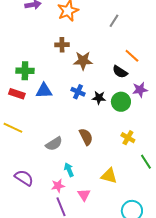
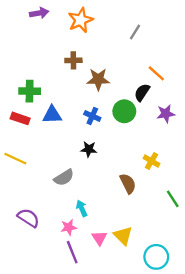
black semicircle: (120, 72) -> (142, 92), turned 91
black star: (99, 98) -> (89, 149), moved
green circle: (121, 102) -> (124, 111), moved
brown semicircle: (86, 137) -> (128, 183), moved
yellow cross: (128, 138) -> (152, 161), moved
yellow triangle: (109, 176) -> (123, 236), moved, turned 30

